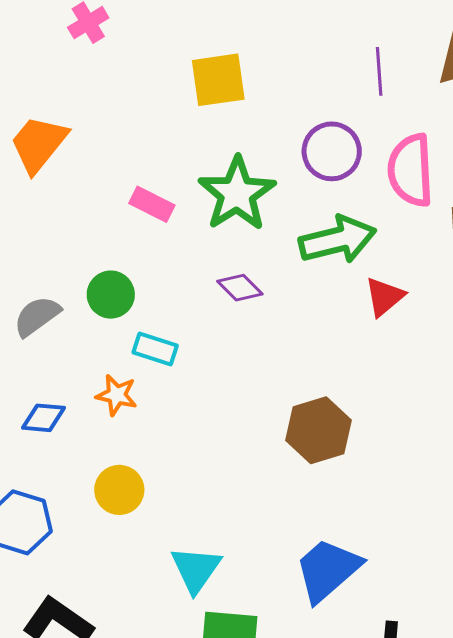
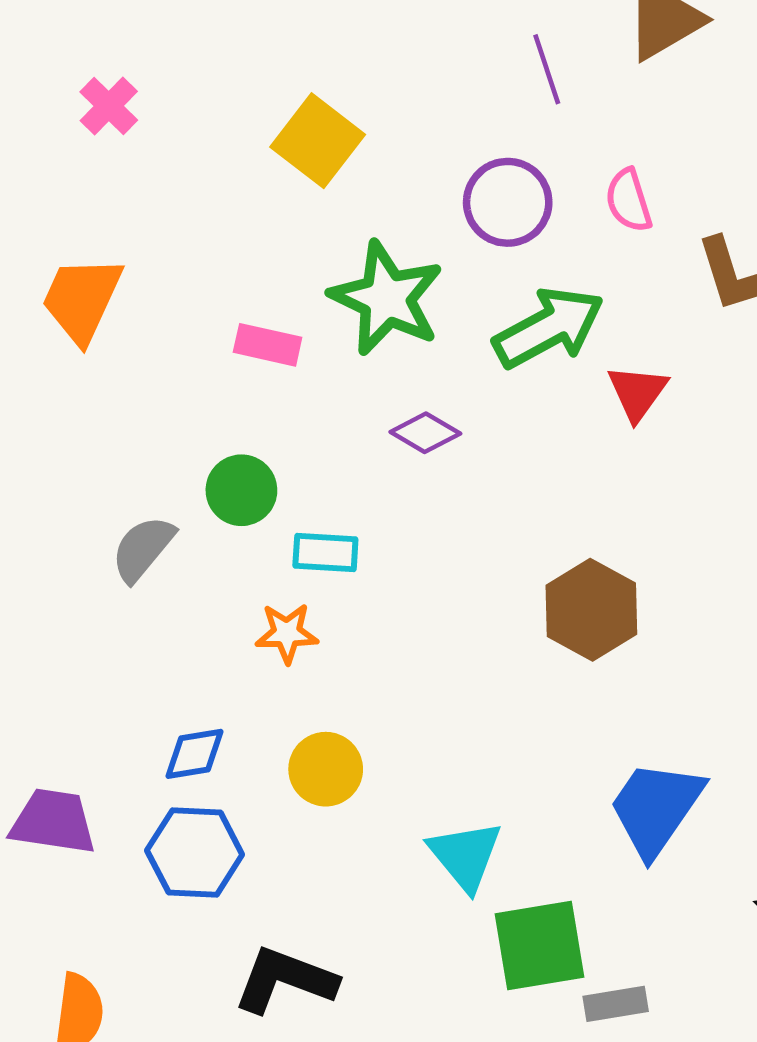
yellow square: (218, 80) -> (318, 141), turned -30
pink semicircle: (411, 170) -> (629, 200), size x0.6
blue diamond: (44, 418) -> (194, 754), moved

